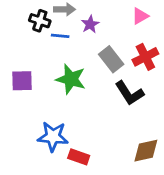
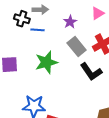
purple star: (90, 24) -> (70, 22), moved
green star: (71, 79) -> (46, 62), turned -30

